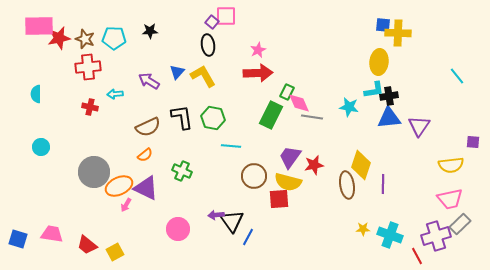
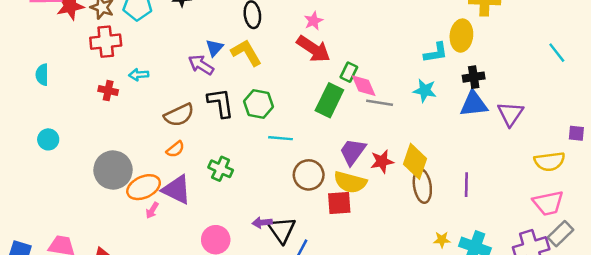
red arrow: (258, 73) -> (314, 49), turned 36
purple arrow: (149, 81) -> (201, 65), moved
cyan L-shape: (374, 90) -> (436, 53), moved
yellow diamond: (361, 165) -> (415, 161), moved

